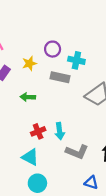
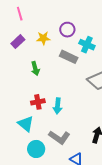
green arrow: (28, 97) -> (35, 68), turned -120
gray L-shape: (77, 152) -> (59, 137), moved
cyan circle: (37, 183) -> (36, 149), moved

